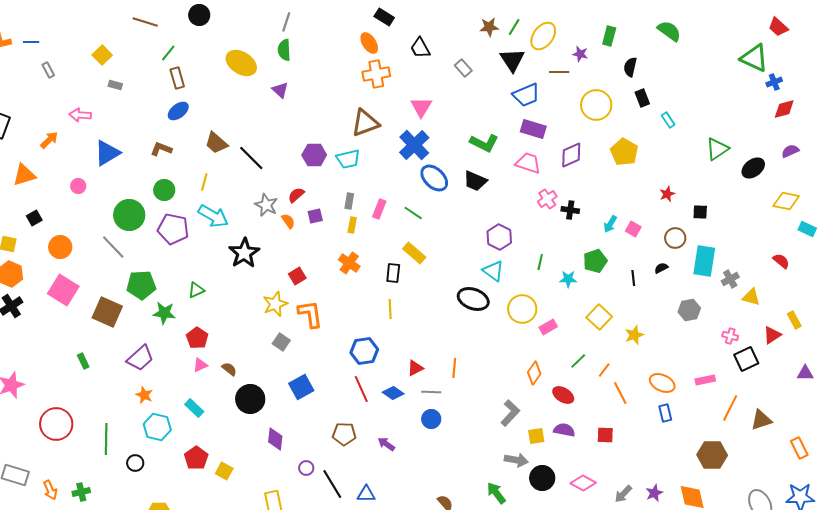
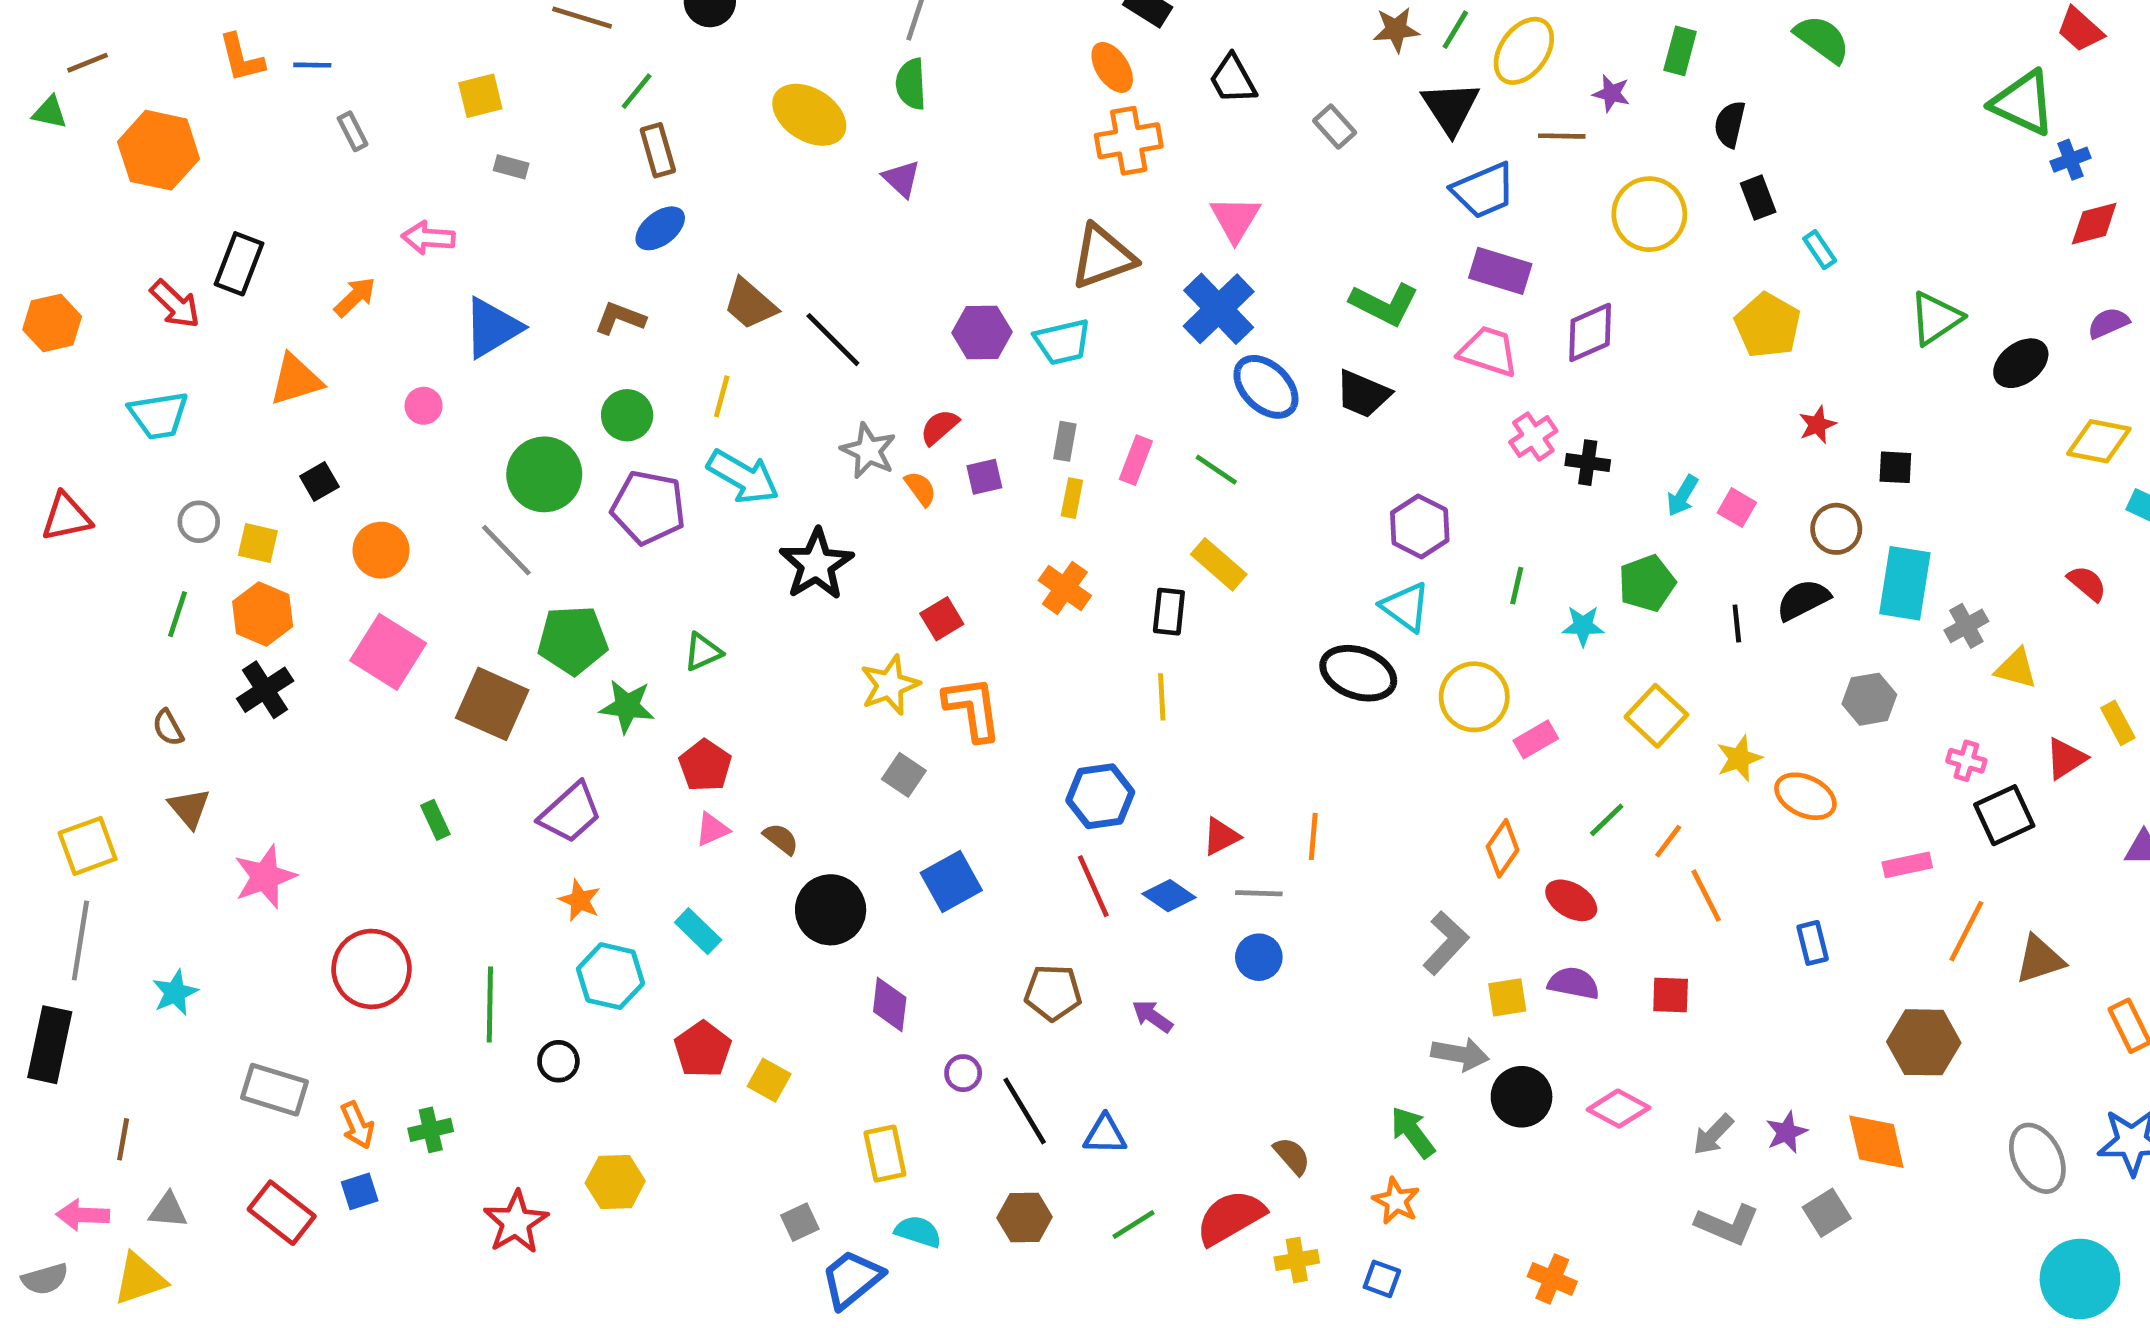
yellow square: (102, 55) -> (480, 96), turned 30
yellow pentagon: (624, 152) -> (1768, 325), moved
black semicircle: (661, 268) -> (1803, 600), size x1.6
orange ellipse: (662, 383) -> (1805, 796), moved

